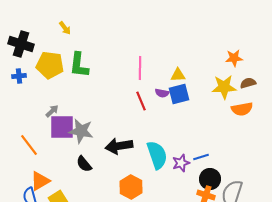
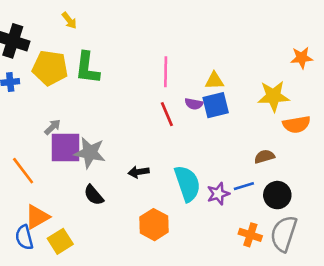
orange star: (234, 58) -> (302, 58), moved
brown semicircle: (248, 83) -> (264, 157), moved
black arrow: (119, 146) -> (139, 172), size x0.6
black circle: (210, 179) -> (277, 195), moved

